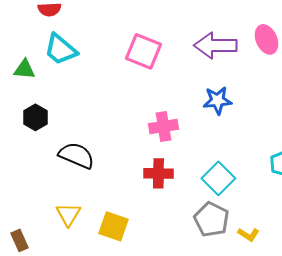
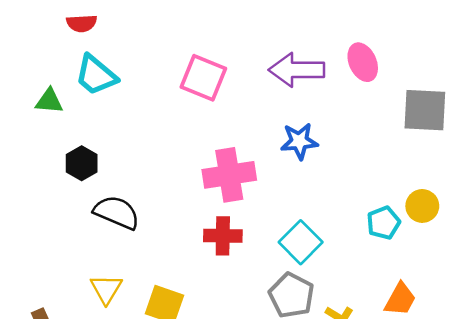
black hexagon: (35, 117) -> (82, 163), moved
pink cross: (163, 126) -> (229, 175), size x1.4

